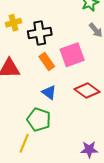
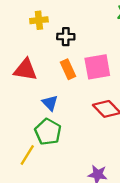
black cross: (40, 33) -> (66, 37), size x0.7
blue triangle: (49, 92) -> (50, 103), moved

